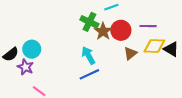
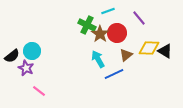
purple line: (148, 26) -> (139, 18), moved, turned 49
cyan arrow: (88, 55) -> (98, 59), moved
blue line: (89, 74) -> (114, 74), moved

